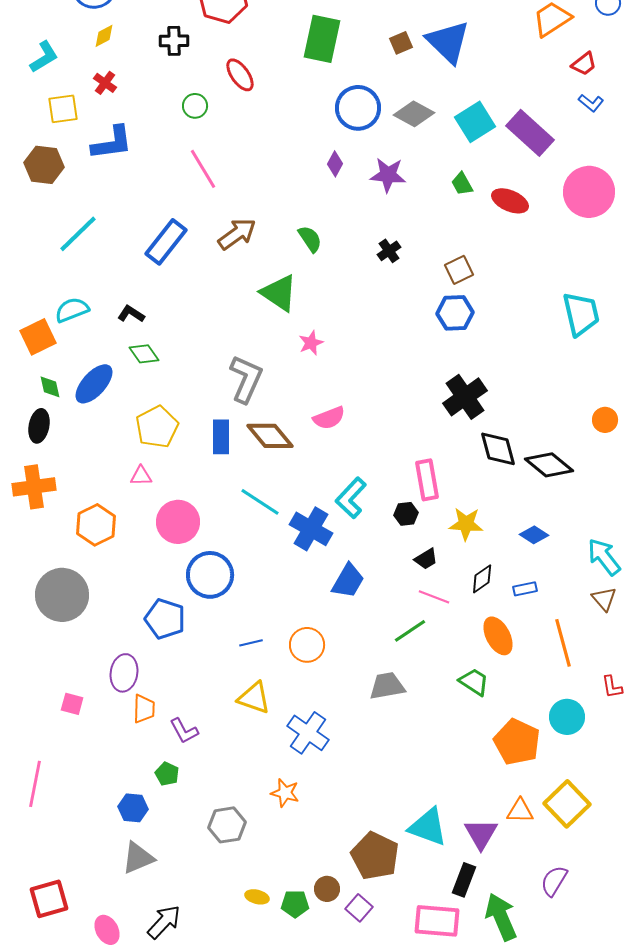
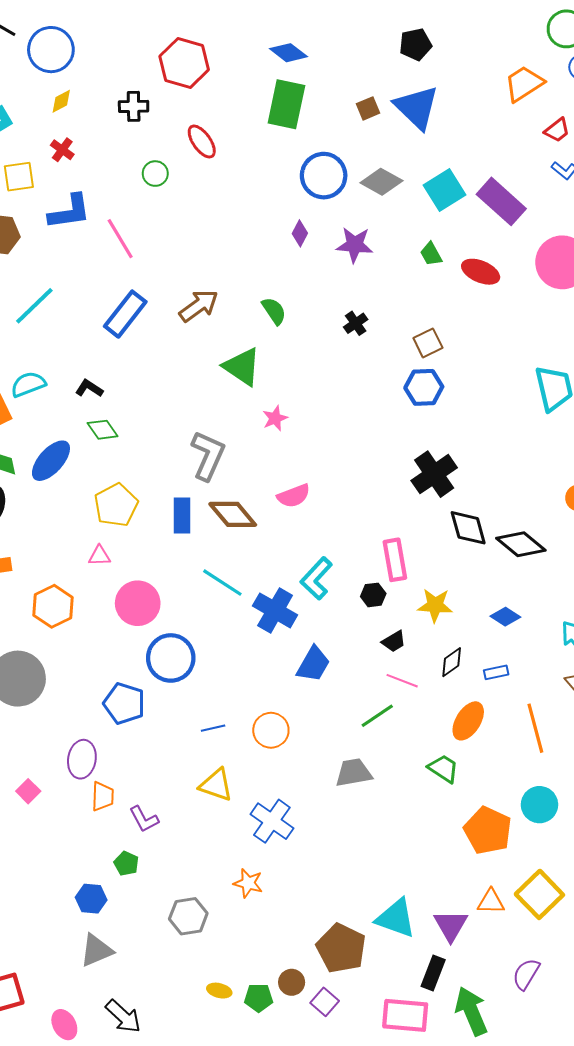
pink line: (203, 169) -> (120, 239), moved
orange ellipse: (498, 636) -> (468, 721), turned 60
pink square: (72, 704) -> (28, 791), turned 30
black arrow: (164, 922) -> (123, 1016), turned 90

